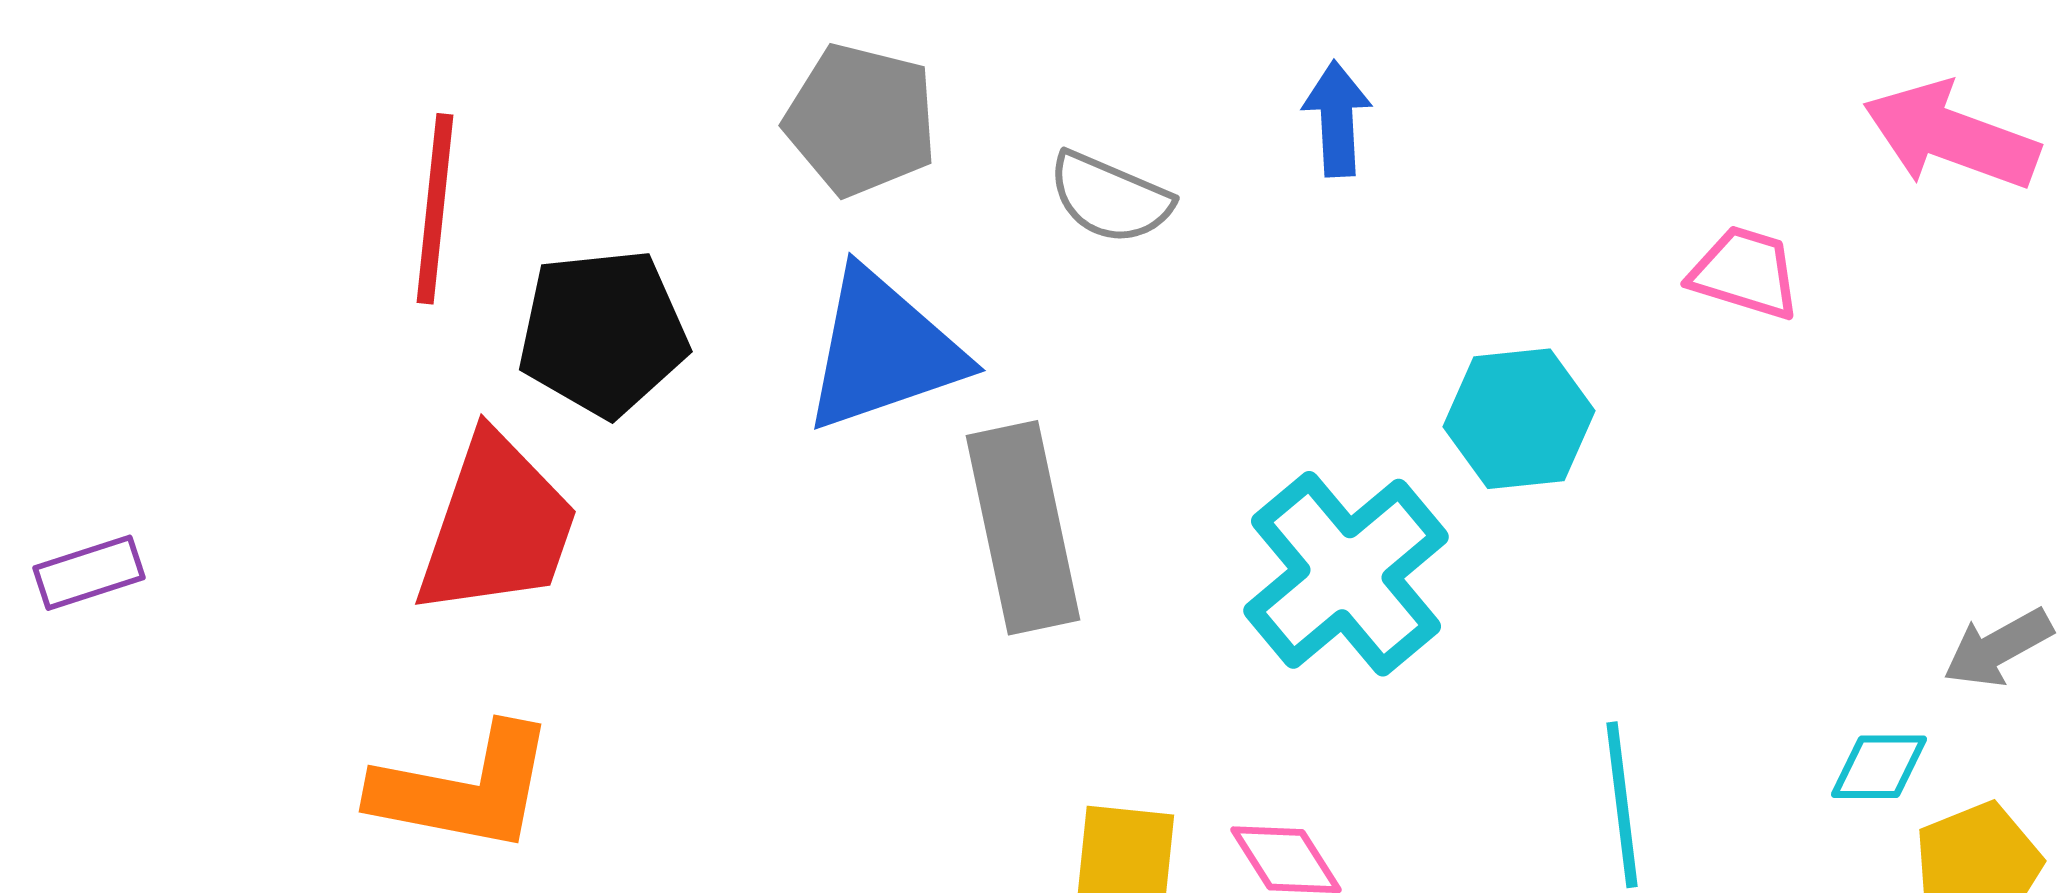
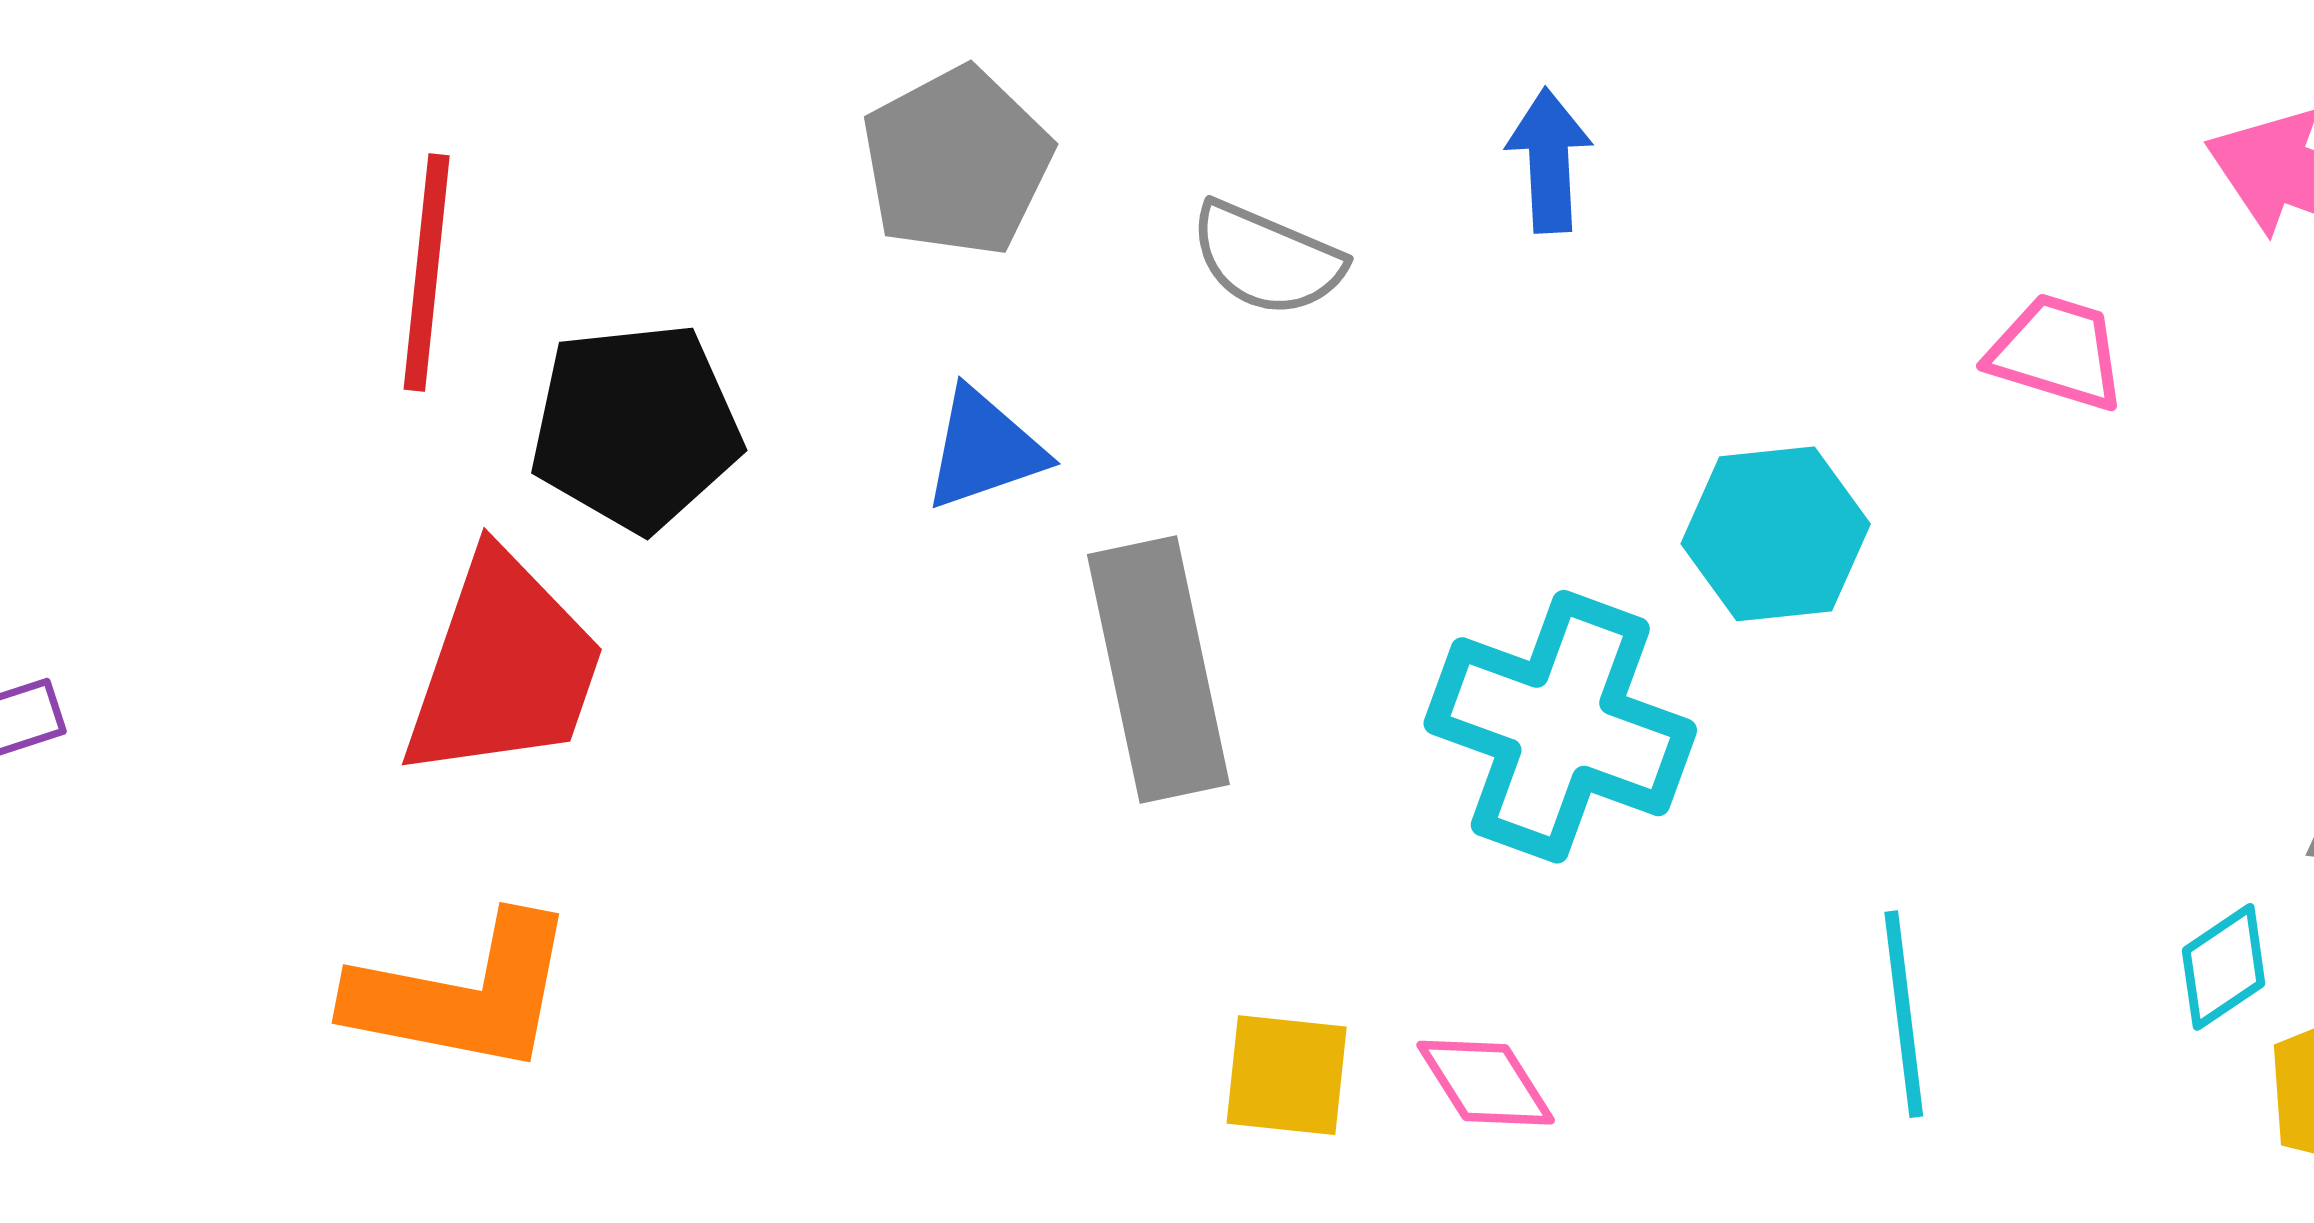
gray pentagon: (861, 120) -> (957, 162), turned 30
blue triangle: (883, 351) -> (984, 449), size x0.6
cyan cross: (1346, 574) -> (1560, 727), turned -30
cyan diamond: (1879, 767) -> (2224, 967), turned -34

